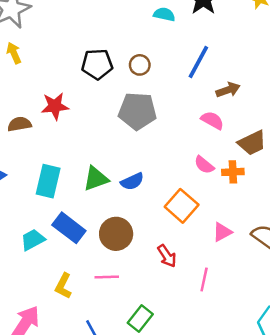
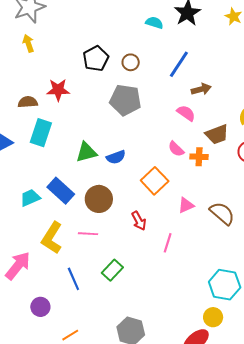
black pentagon: (97, 64) -> (96, 59), turned -30
cyan rectangle: (48, 181) -> (41, 133), moved
yellow L-shape: (63, 286) -> (52, 238), size x1.5

